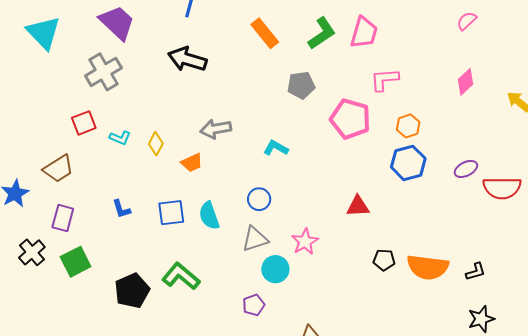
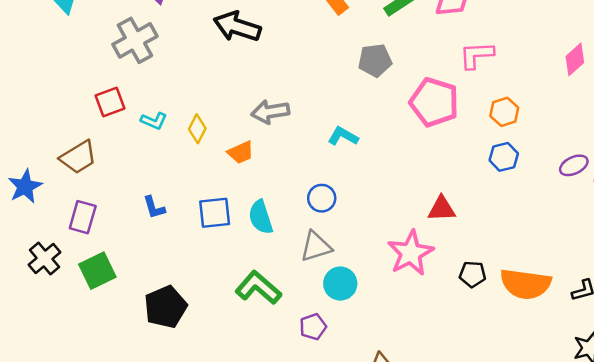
blue hexagon: (408, 163) -> (504, 157), size x0.7
pink star: (305, 242) -> (411, 253), moved, size x1.4
green L-shape: (181, 276) -> (258, 288), moved

